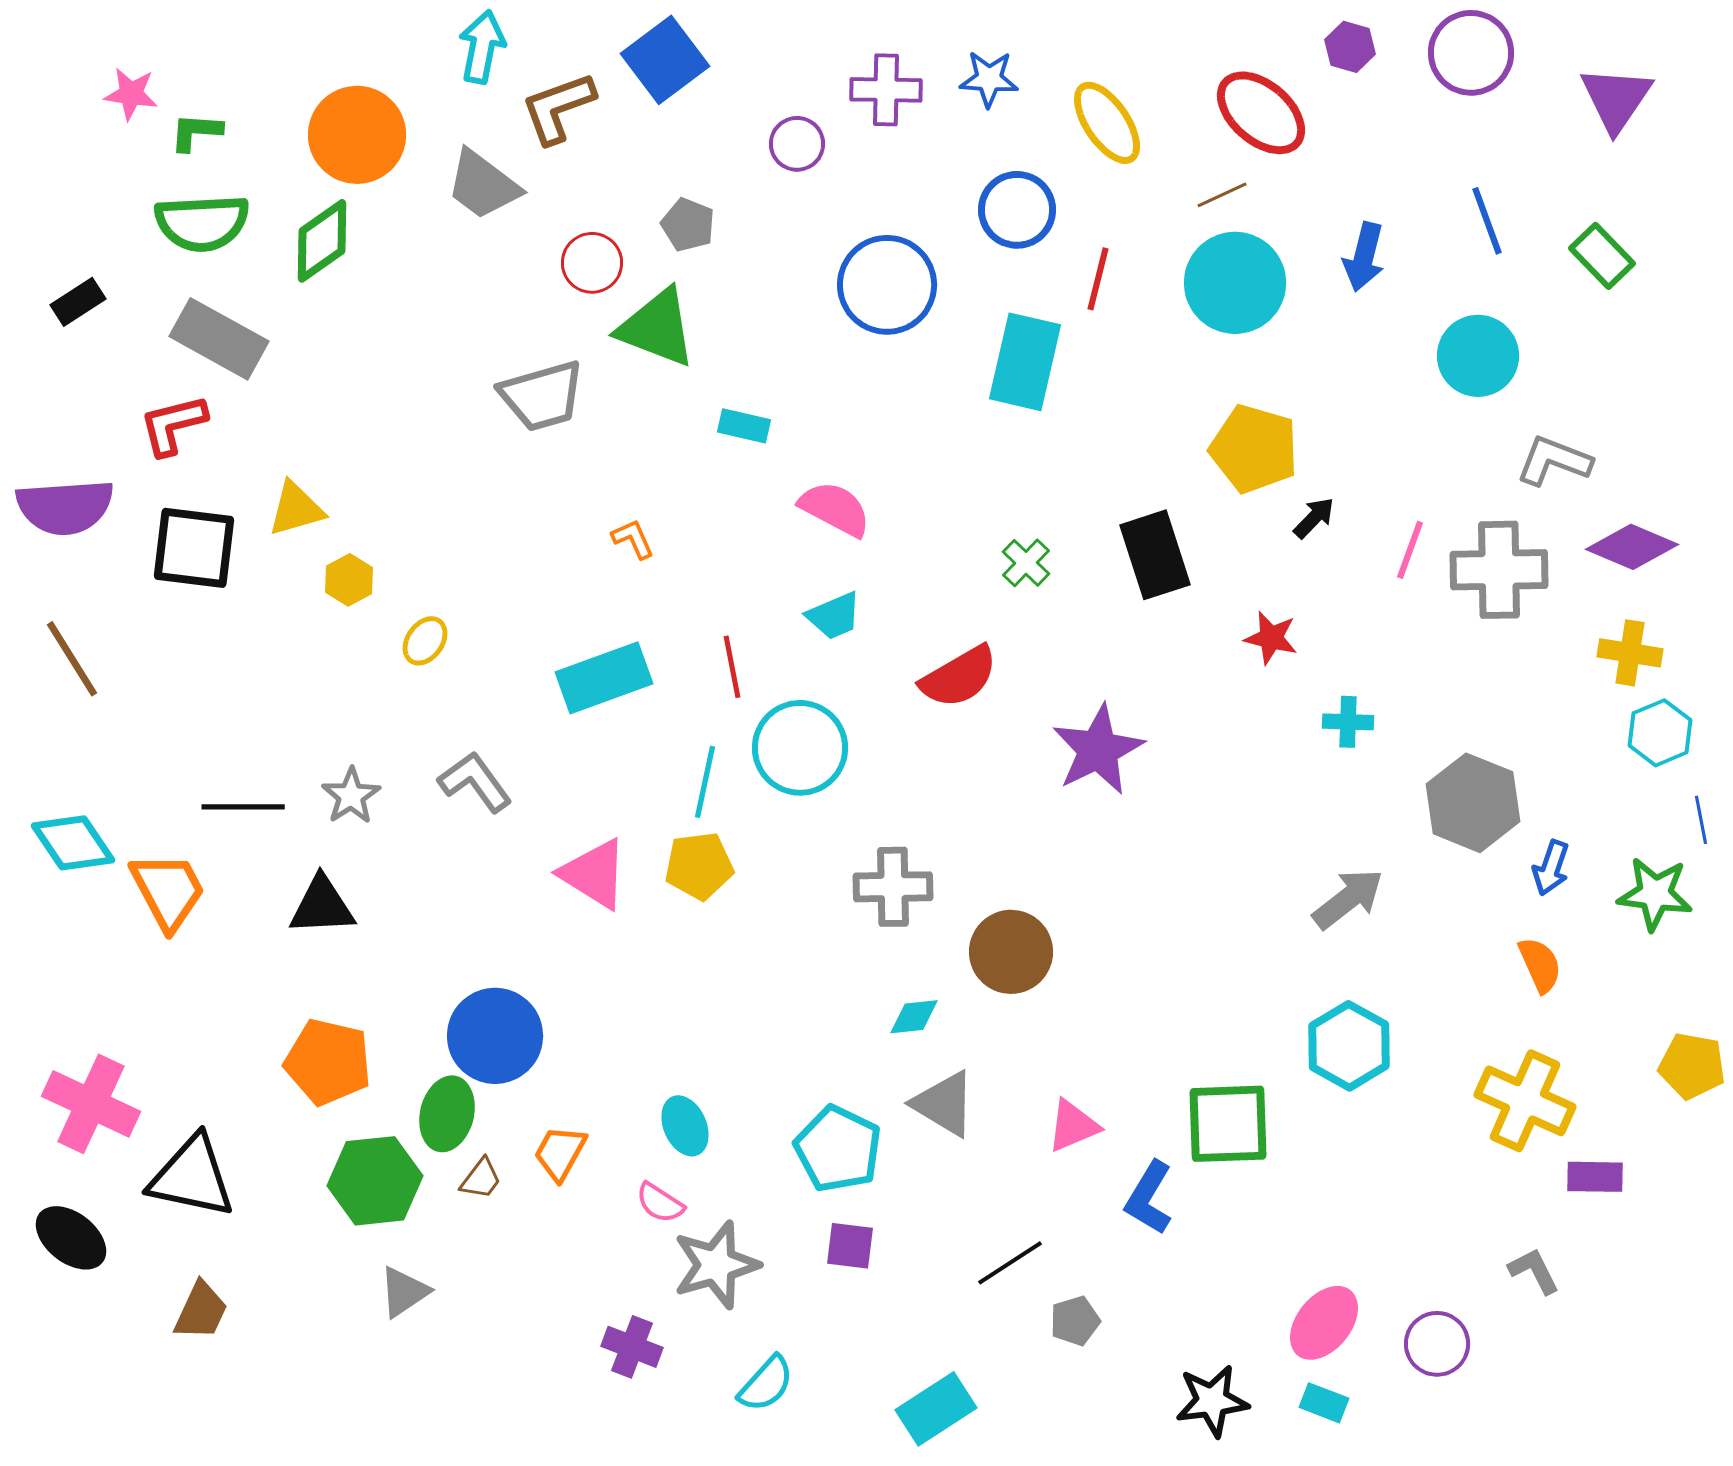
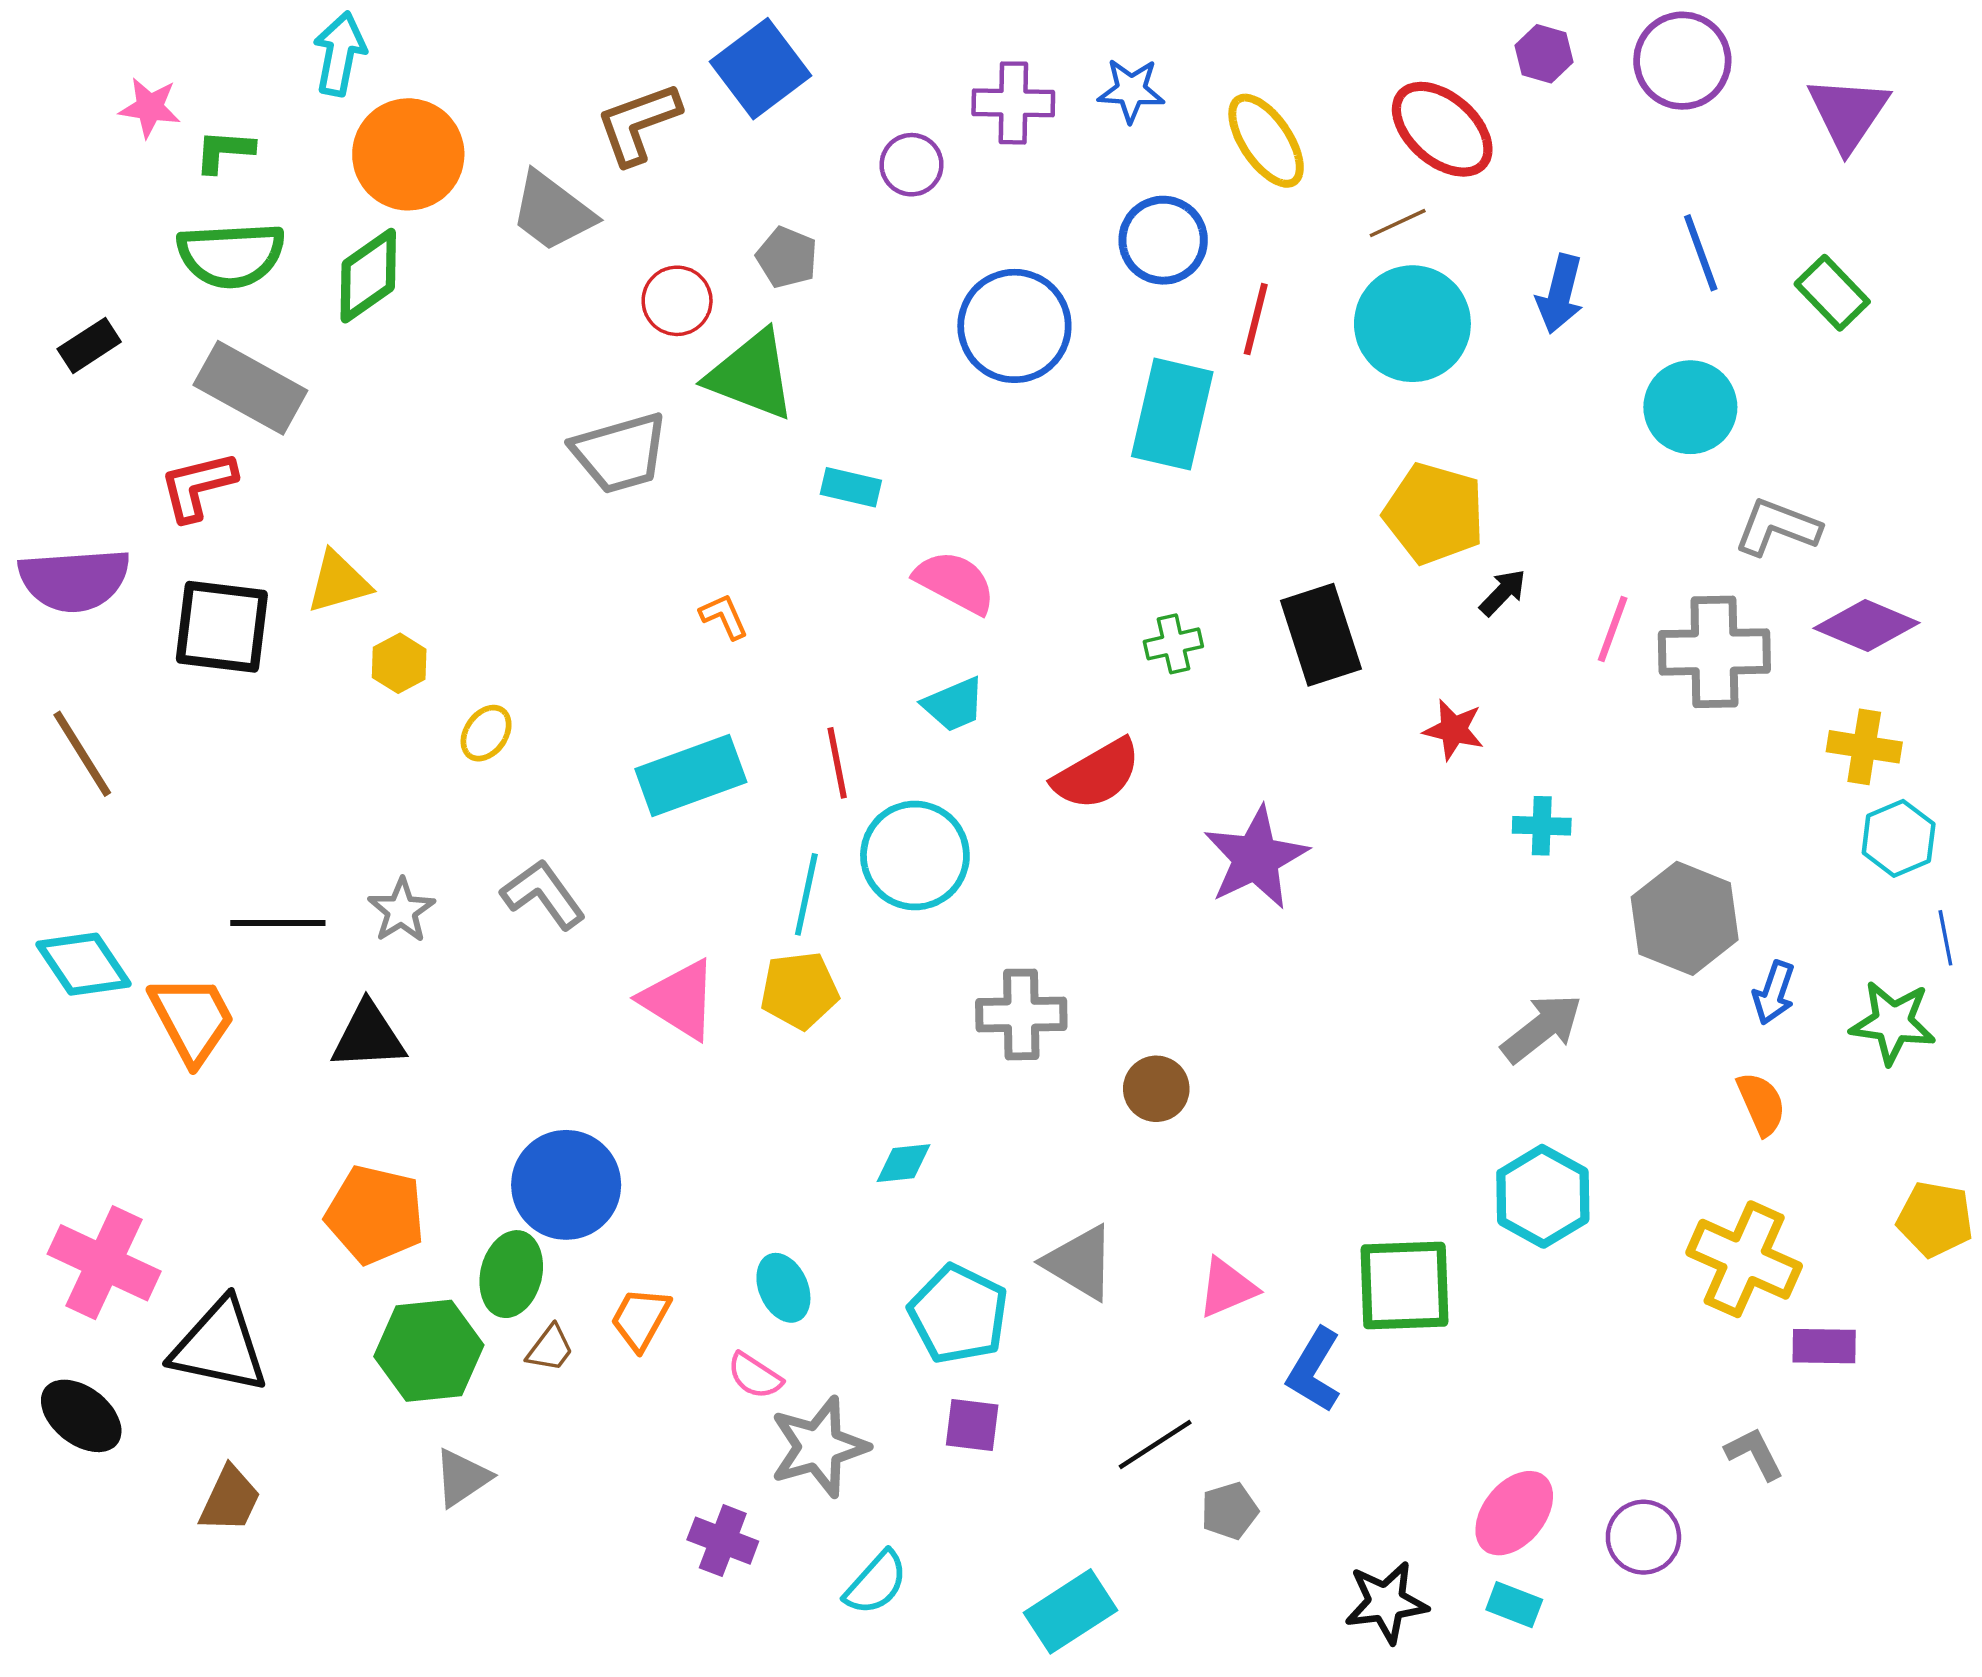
cyan arrow: (482, 47) -> (340, 54), moved
green cross: (1026, 563) -> (1173, 644), turned 33
brown circle: (1011, 952) -> (1156, 1089), size x0.7
cyan diamond: (914, 1017) -> (904, 1163), moved

